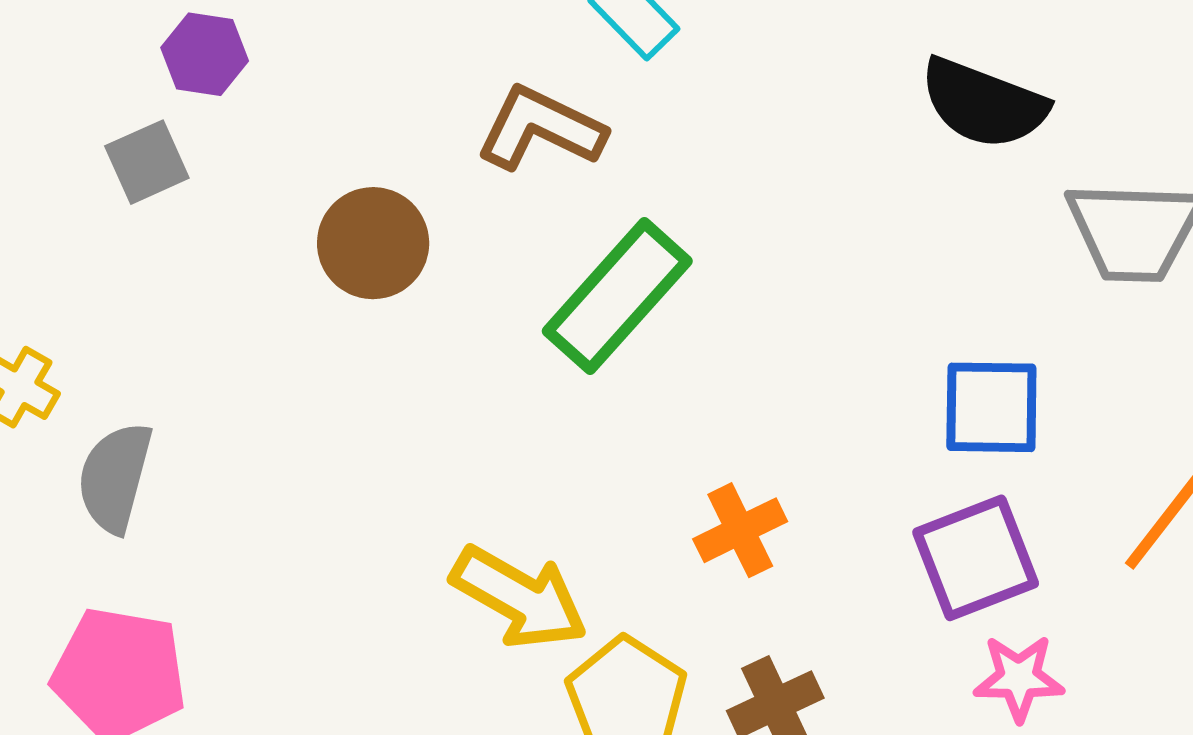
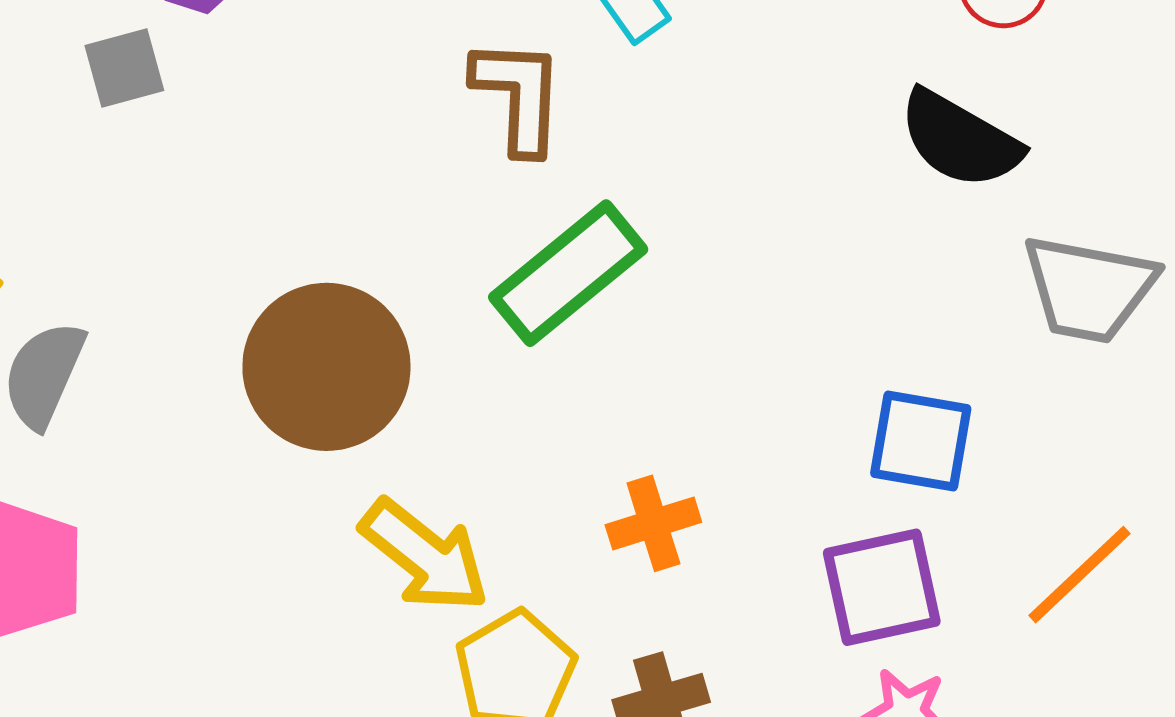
brown L-shape: (541, 128) -> (518, 96), turned 58
brown circle: (373, 243) -> (326, 367), moved, size x1.5

